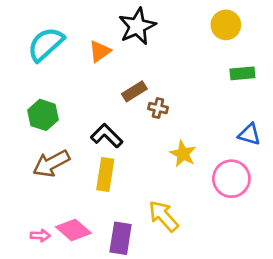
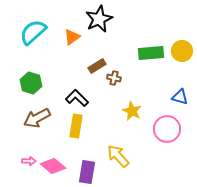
yellow circle: (226, 25) -> (182, 51), moved
green rectangle: (242, 73) -> (151, 53), moved, size x1.4
pink arrow: (40, 235) -> (29, 161), moved

